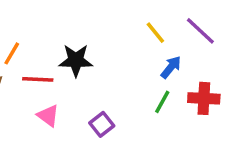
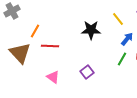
black star: (76, 60) -> (91, 30), moved
pink triangle: (48, 116) -> (53, 77), moved

